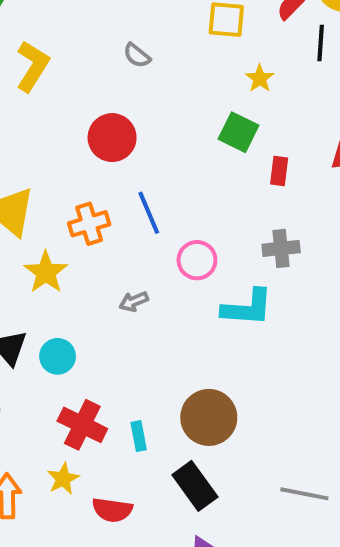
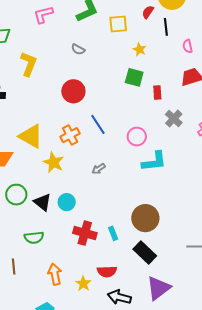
gray cross: (281, 248) -> (174, 119), moved, turned -30
pink circle: (197, 260) -> (137, 137), moved
yellow star: (63, 479) -> (83, 284), moved

